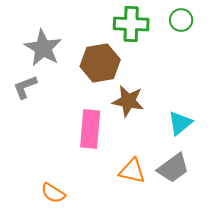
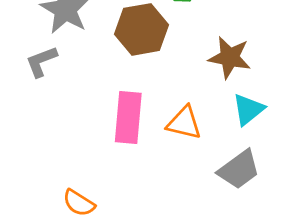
brown star: (128, 101) -> (230, 57), moved
orange triangle: (132, 171) -> (184, 123), moved

